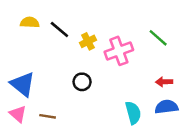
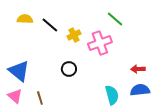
green line: (158, 38) -> (115, 19), moved
brown line: (48, 116) -> (40, 98), turned 64

